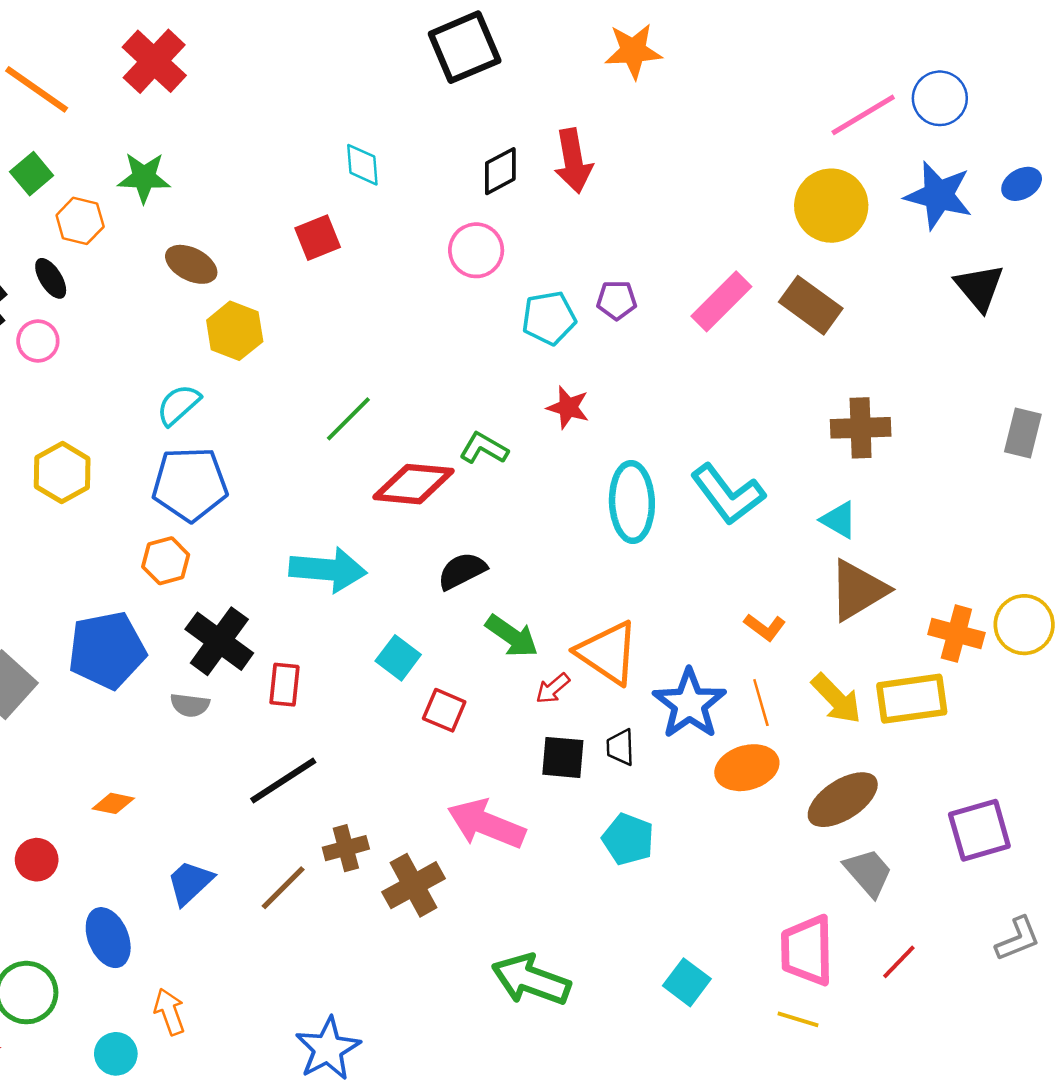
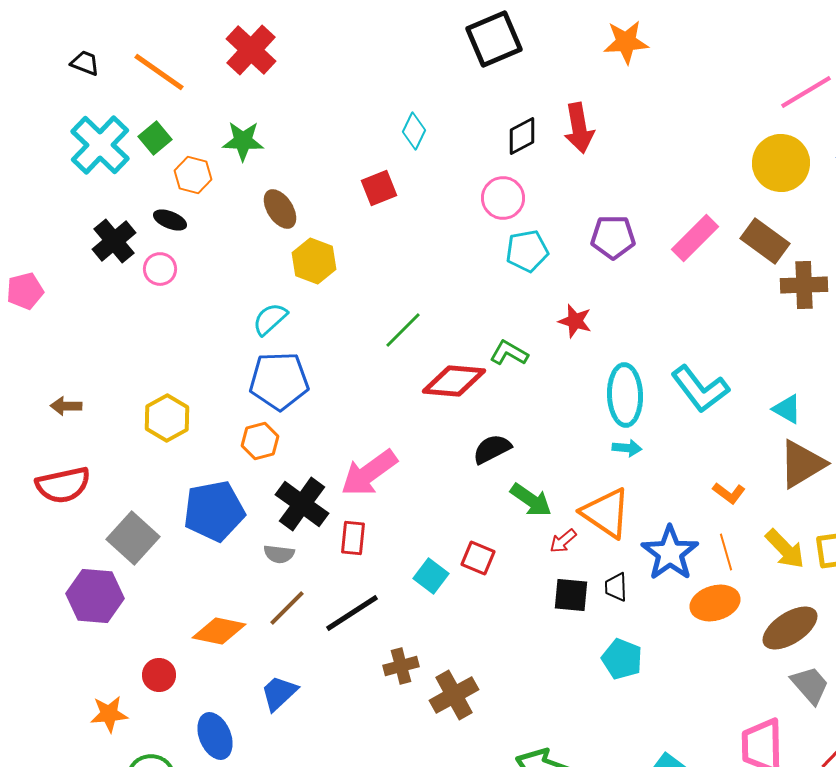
cyan diamond: (362, 165) -> (414, 131), turned 30
brown ellipse: (191, 264) -> (280, 209), turned 30
black ellipse: (51, 278) -> (170, 220), turned -36
purple pentagon: (617, 300) -> (613, 237), size x1.4
cyan pentagon: (549, 318) -> (527, 251), moved
brown cross: (861, 428) -> (804, 285), moved
yellow hexagon: (62, 473) -> (167, 418), moved
cyan arrow: (328, 570) -> (627, 448), moved, size x0.5
cyan square: (398, 658) -> (431, 576), moved
orange diamond: (113, 803) -> (219, 631), size x1.6
pink arrow: (486, 824) -> (369, 473), moved, turned -58
brown line: (283, 888) -> (287, 608), moved

